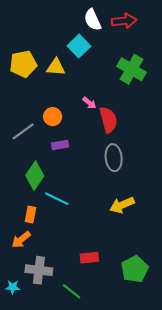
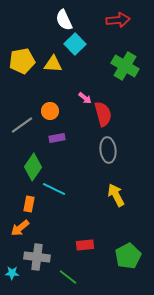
white semicircle: (93, 20) -> (64, 20), moved
yellow arrow: (122, 205) -> (116, 195), turned 85

